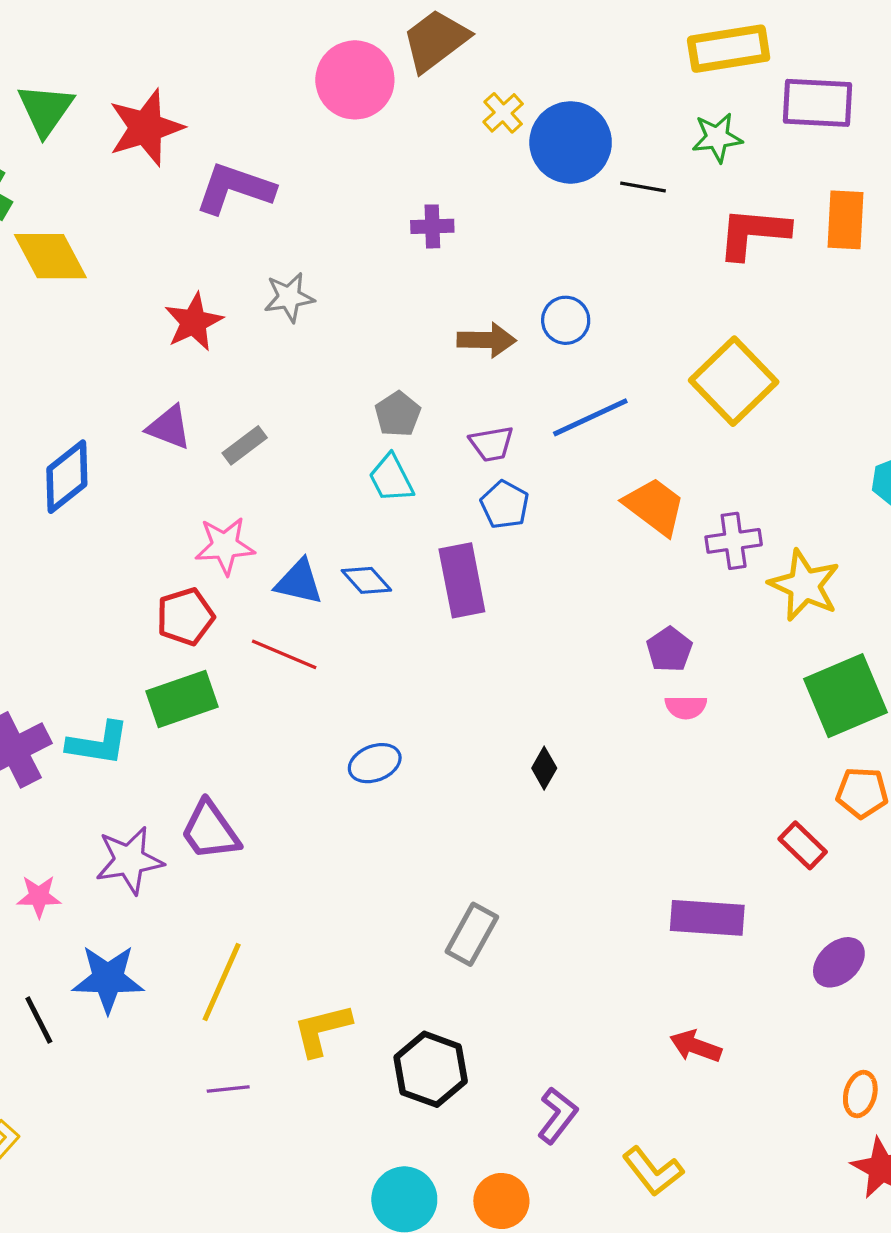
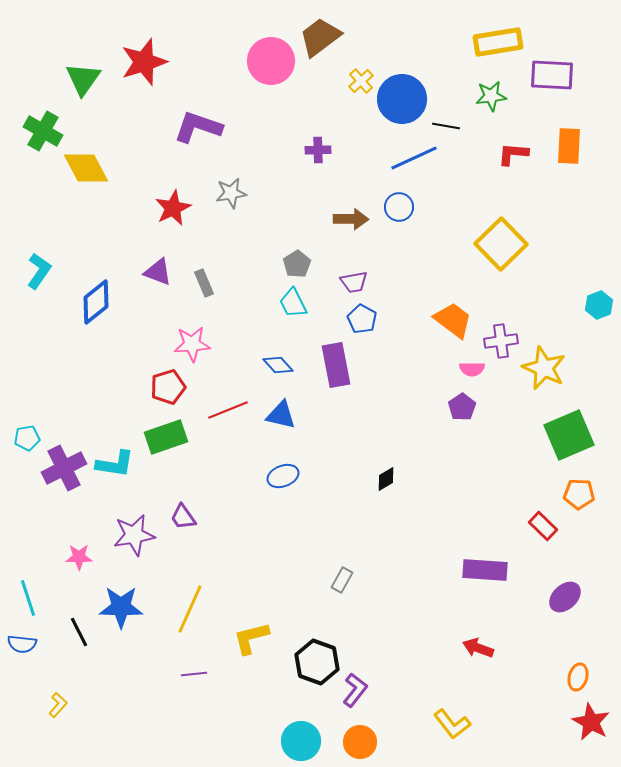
red star: (146, 128) -> (144, 62), moved
red L-shape: (753, 233) -> (513, 154), size x0.7
blue line: (590, 417) -> (414, 158), moved
gray rectangle: (245, 445) -> (204, 283), turned -76
blue triangle: (299, 582) -> (281, 415), moved
red line: (284, 654) -> (228, 410), turned -45
pink semicircle: (686, 707) -> (472, 369), moved
black diamond: (544, 768) -> (386, 479), turned 30
purple trapezoid: (210, 831) -> (183, 517), size x0.7
gray rectangle: (472, 934) -> (342, 580), size x0.7
purple L-shape: (557, 1115) -> (355, 690), moved

